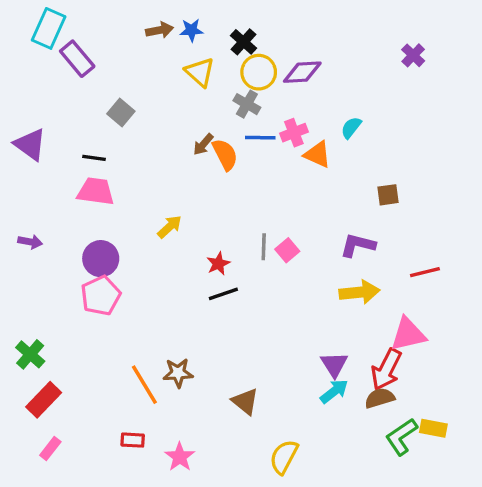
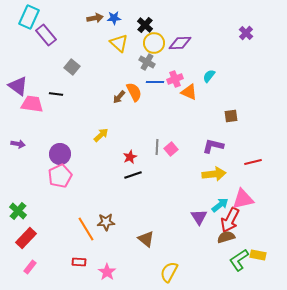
brown arrow: (203, 144) -> (119, 97), moved
pink trapezoid: (96, 191) -> (32, 104), moved
cyan arrow: (334, 391) -> (220, 205), moved

